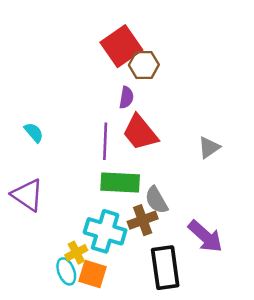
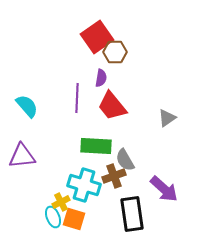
cyan semicircle: (34, 132) -> (27, 106), size x1.4
purple line: (105, 141) -> (77, 98), moved
purple triangle: (27, 195) -> (22, 156), turned -40

